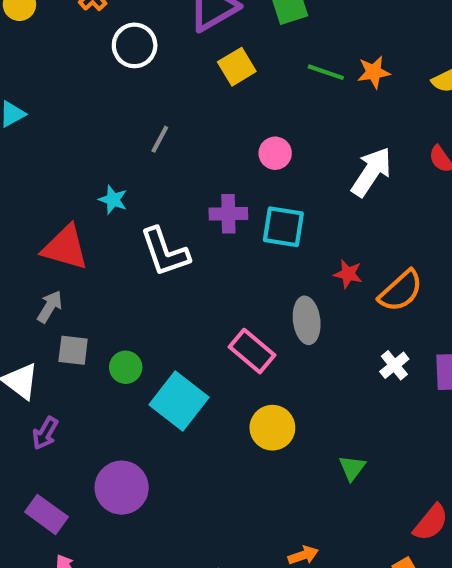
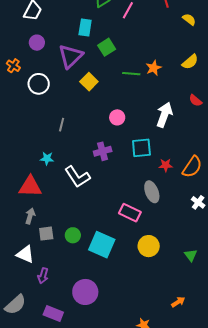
cyan square: (283, 227) -> (141, 148), moved

